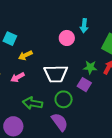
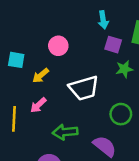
pink circle: (67, 38) -> (58, 46), moved
purple square: (84, 85) -> (113, 45), moved
green circle: (64, 99) -> (121, 114), moved

